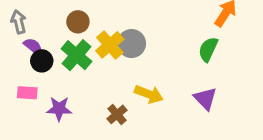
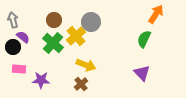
gray circle: (131, 44) -> (91, 22), moved
black circle: (42, 61) -> (13, 47), moved
yellow arrow: (149, 94) -> (86, 65), moved

